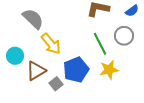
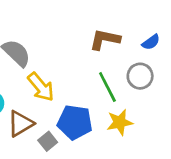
blue pentagon: (76, 70) -> (75, 122), turned 30

